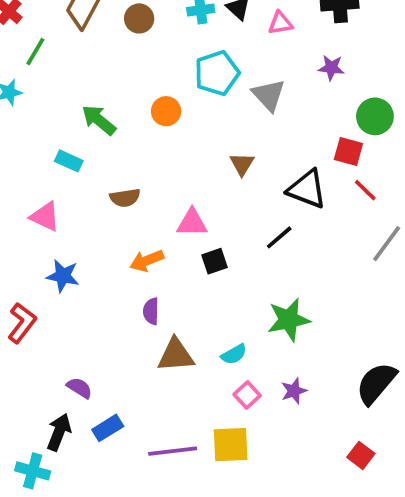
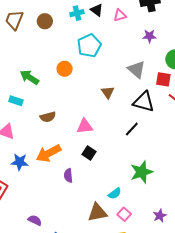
gray triangle: (269, 95) -> (137, 70), moved
orange arrow: (147, 261) -> (49, 153), moved, size x1.4
black square: (214, 261) -> (89, 153), moved, turned -32
brown triangle: (176, 355) -> (97, 212), moved
purple star: (294, 391) -> (160, 216), moved

